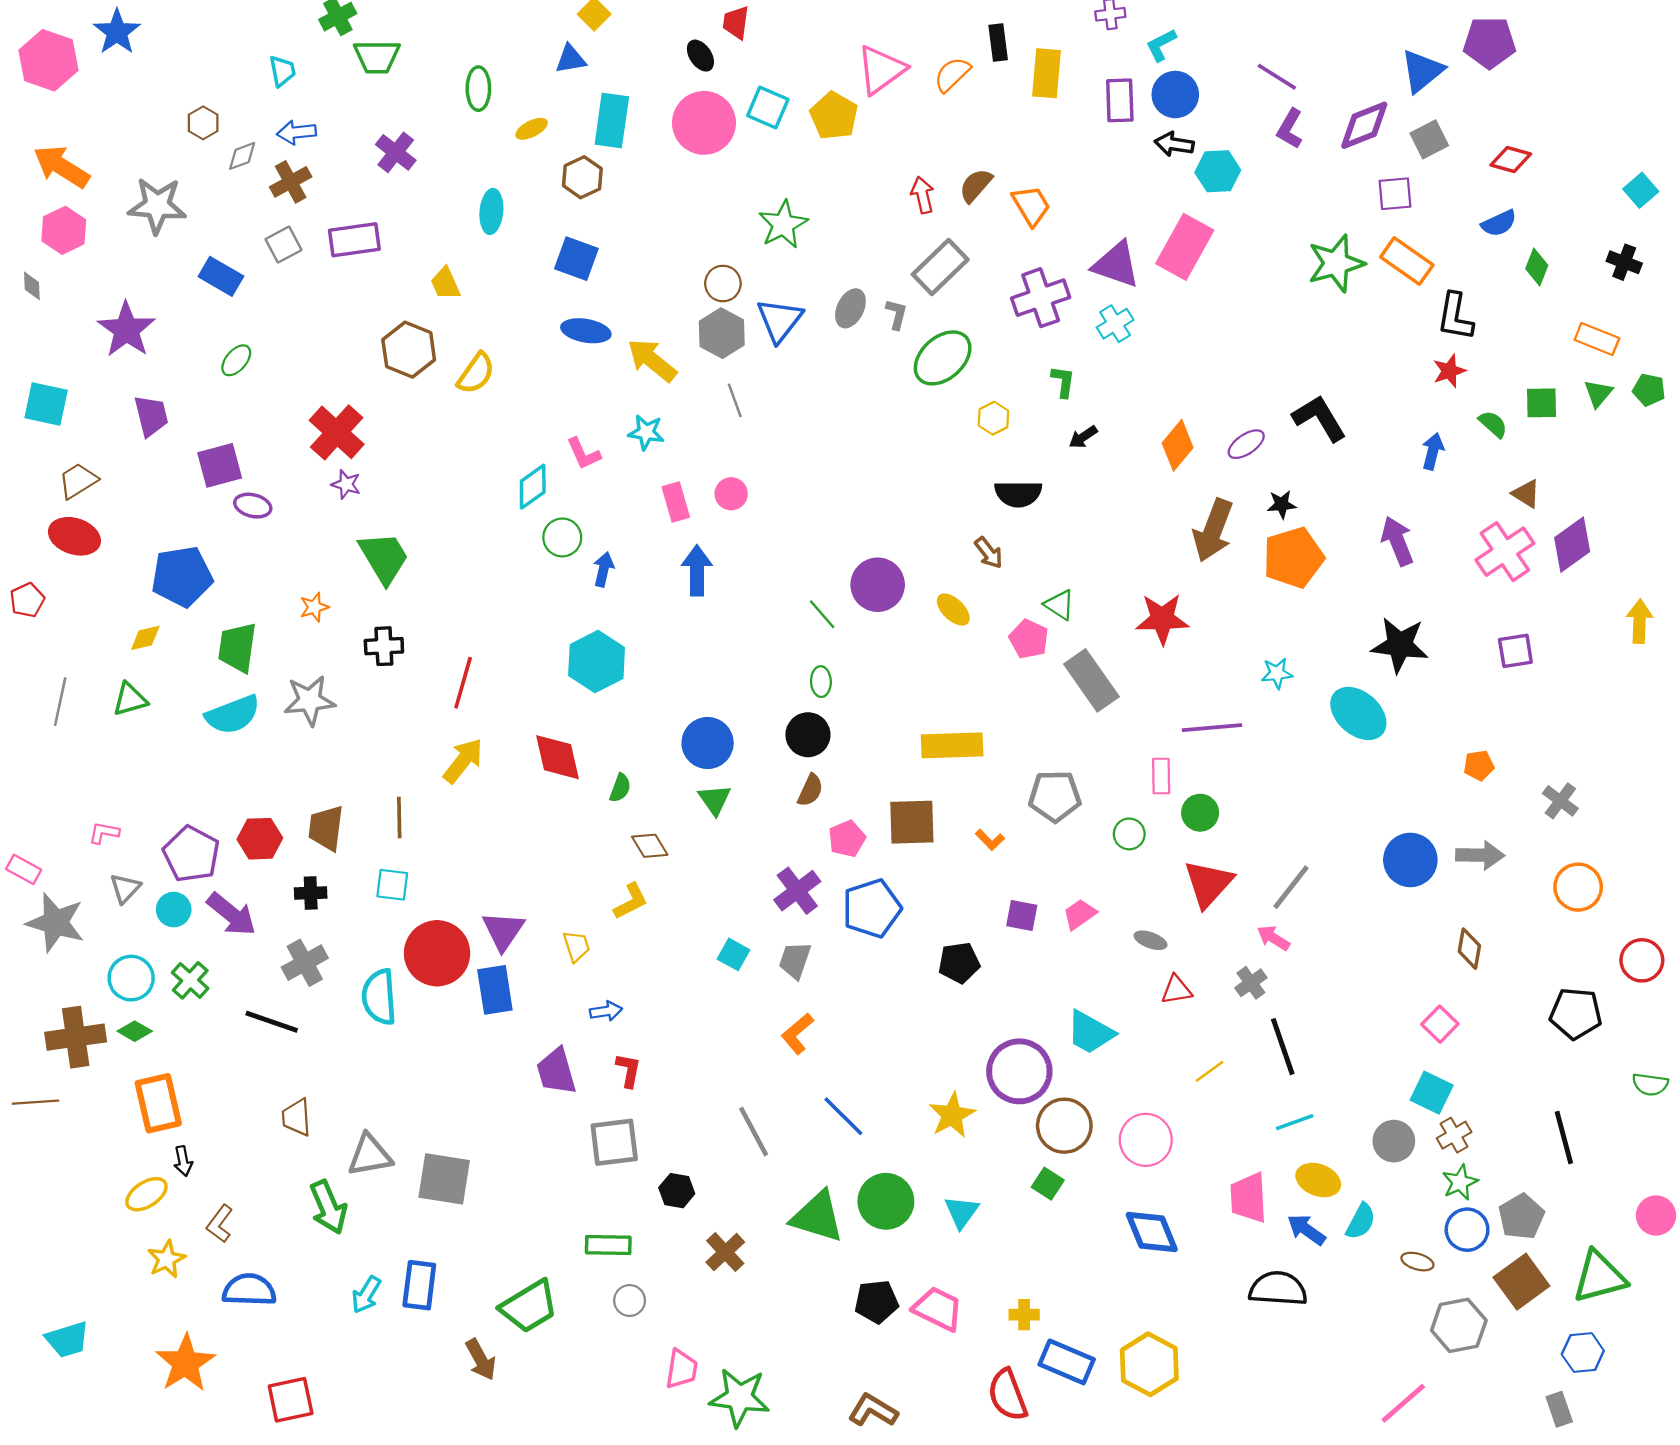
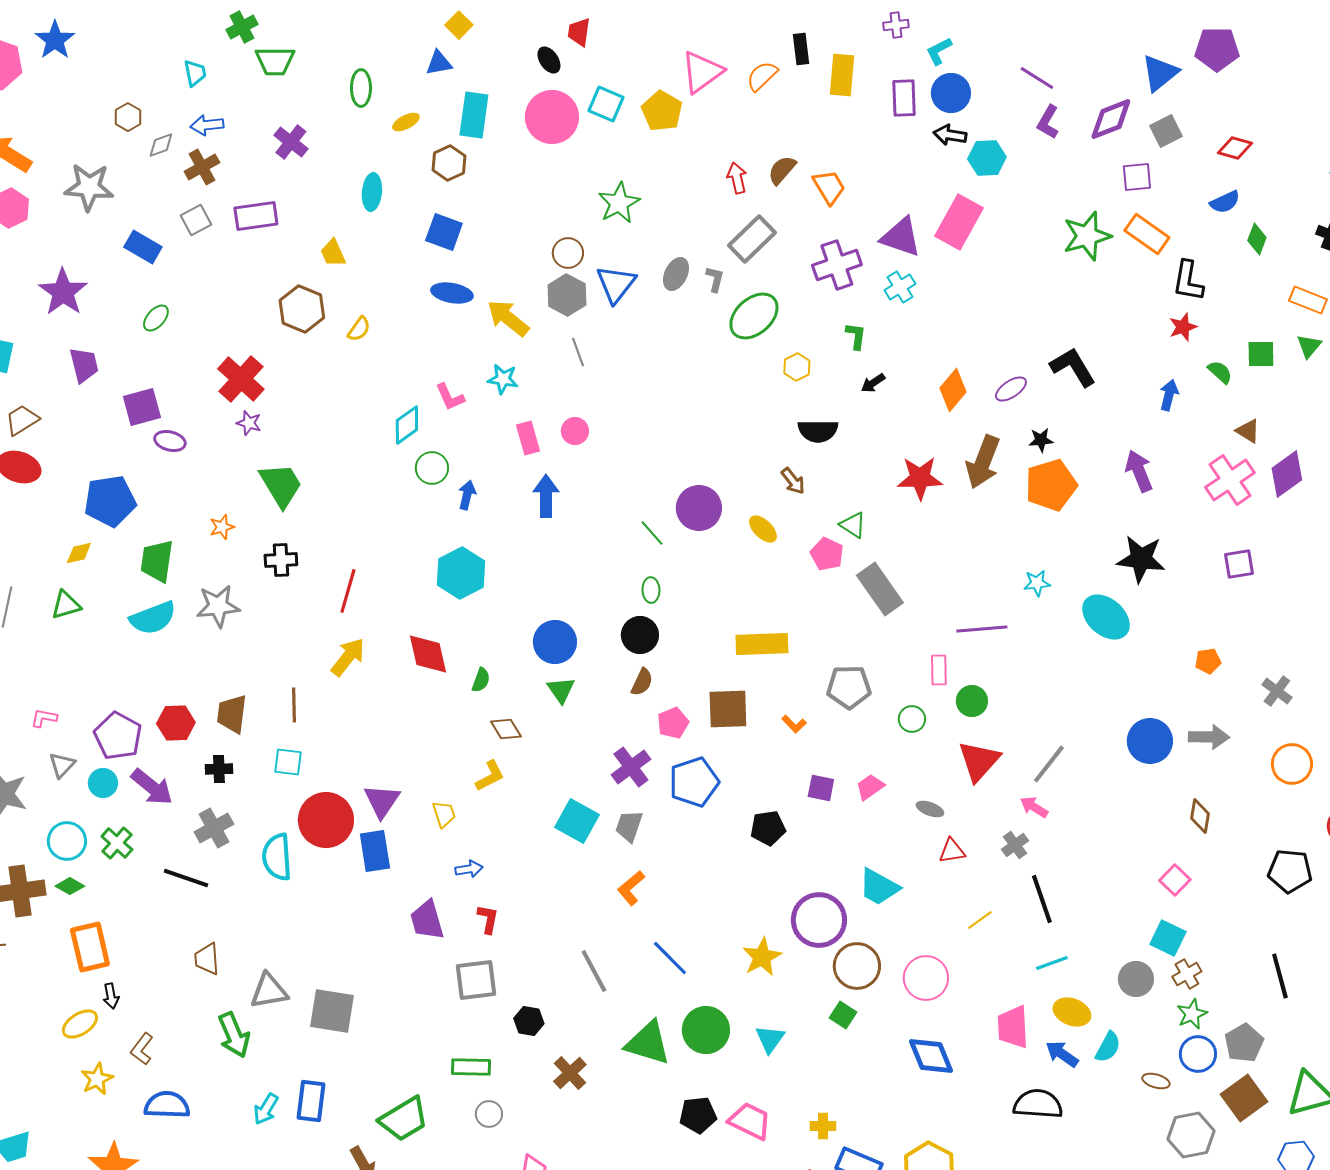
yellow semicircle: (476, 373) -> (359, 329), size x0.7
red star: (1162, 619) -> (920, 478), moved
cyan square: (734, 954) -> (577, 821), size x1.6

